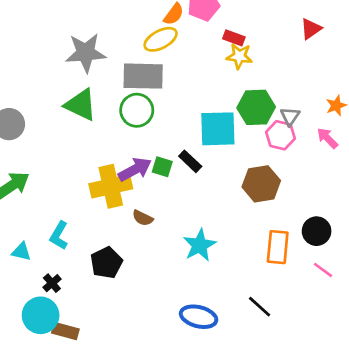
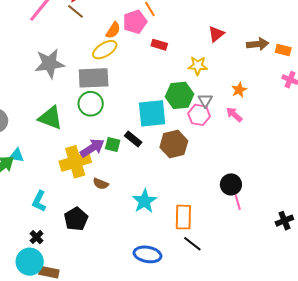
yellow star: (239, 56) -> (198, 66), moved
green triangle: (81, 105) -> (50, 118), moved
brown hexagon: (261, 184) -> (174, 144), moved
orange rectangle: (278, 247) -> (183, 217), moved
cyan triangle: (21, 252) -> (17, 155), moved
pink line: (323, 270) -> (238, 202), moved, turned 42

